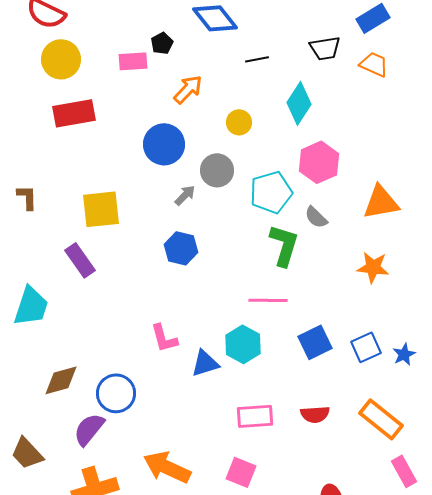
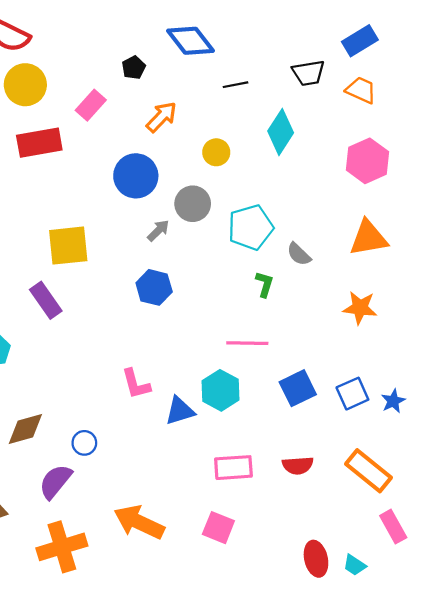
pink rectangle: (133, 61) -> (91, 105), moved, turned -44
pink hexagon: (319, 162) -> (367, 161), moved
green L-shape: (284, 245) -> (265, 284), size x0.6
blue circle: (116, 393) -> (84, 443), size x0.6

